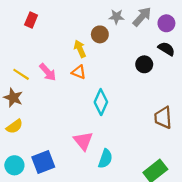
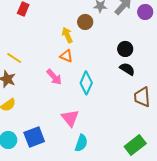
black semicircle: (166, 49) -> (127, 69), moved
pink arrow: (48, 72) -> (54, 77), moved
cyan semicircle: (105, 159) -> (81, 143), moved

